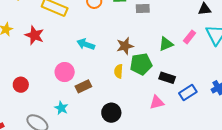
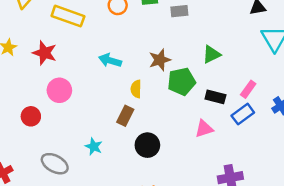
pink rectangle: (189, 37) -> (248, 89), moved
yellow semicircle: (119, 71) -> (136, 89), moved
pink circle: (65, 72) -> (59, 90), moved
brown rectangle: (83, 86) -> (125, 116), moved, turned -35
cyan star: (61, 108) -> (94, 147), moved

